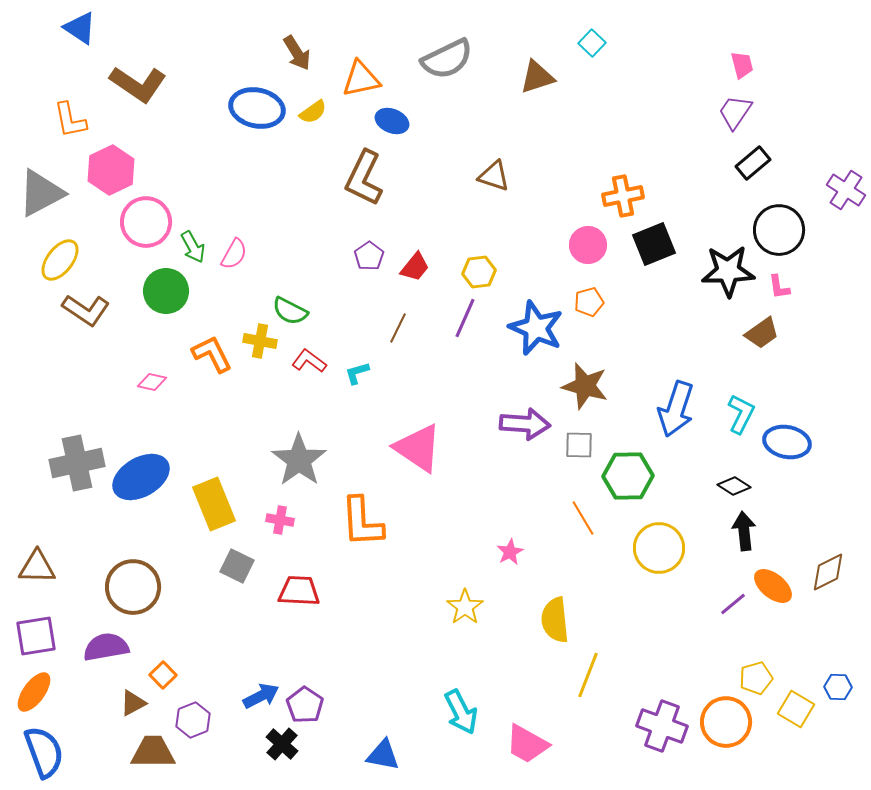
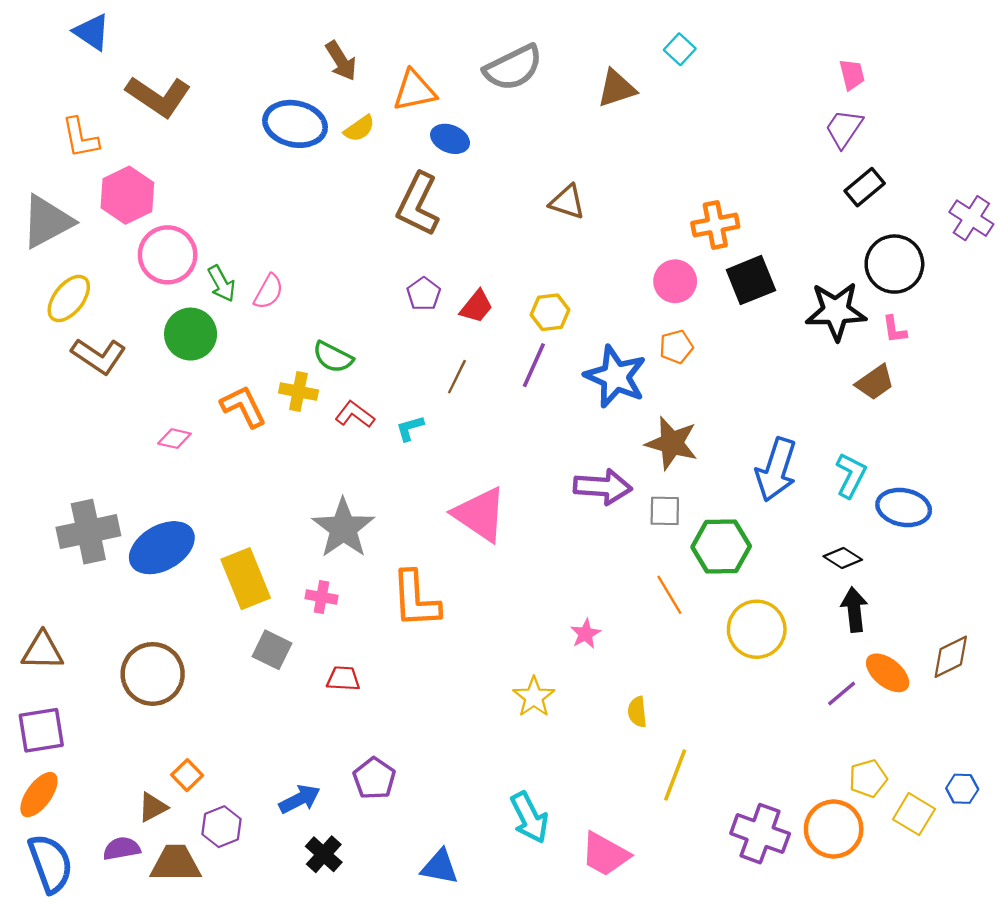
red trapezoid: (299, 591) -> (343, 679), size x0.7
yellow semicircle: (555, 620) -> (637, 712), size x0.6
purple semicircle: (106, 647) -> (122, 849), moved, size x0.7
purple pentagon: (305, 705) -> (374, 778), moved

